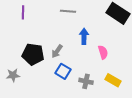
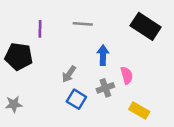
purple line: (23, 12) -> (40, 29), moved
black pentagon: (33, 54) -> (19, 57), moved
gray cross: (86, 81) -> (105, 88), moved, turned -32

